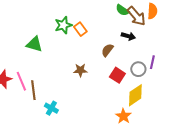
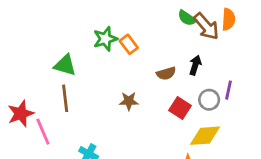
black arrow: (128, 36) -> (195, 65), moved, turned -88
brown semicircle: (107, 50) -> (166, 73), turned -144
pink line: (21, 81) -> (43, 132), moved
brown line: (33, 90) -> (65, 98), moved
yellow diamond: (135, 95) -> (205, 136), turned 30

